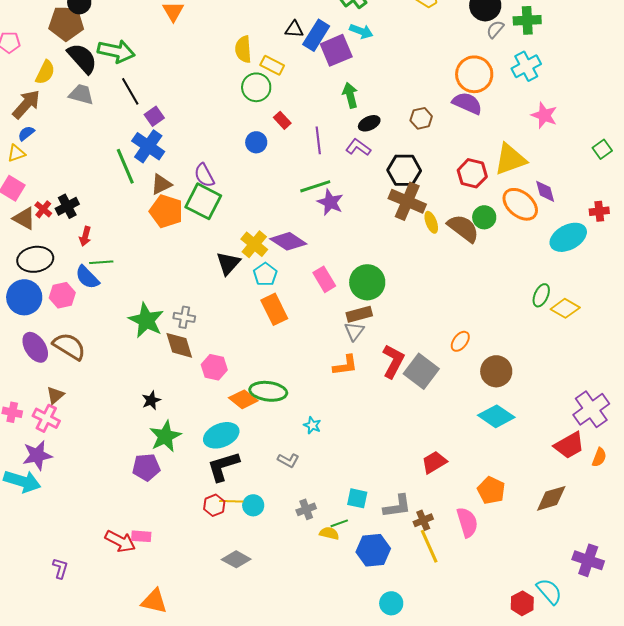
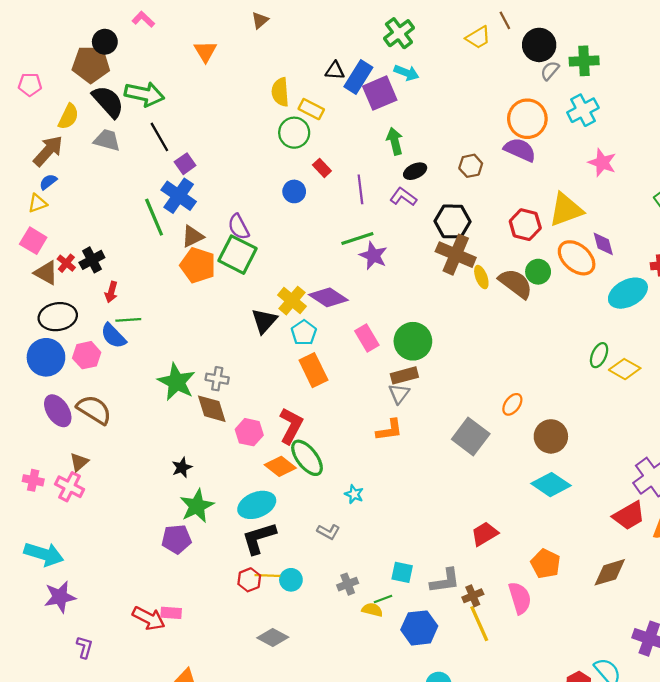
red L-shape: (393, 361) -> (291, 426), moved
green ellipse: (268, 391) -> (307, 458), turned 45
purple star: (37, 455) -> (60, 597), moved

